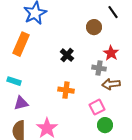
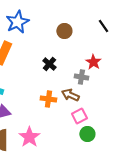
black line: (113, 12) -> (103, 26), moved
brown circle: (94, 27) -> (64, 31), moved
brown arrow: (111, 84) -> (70, 95), moved, turned 30

